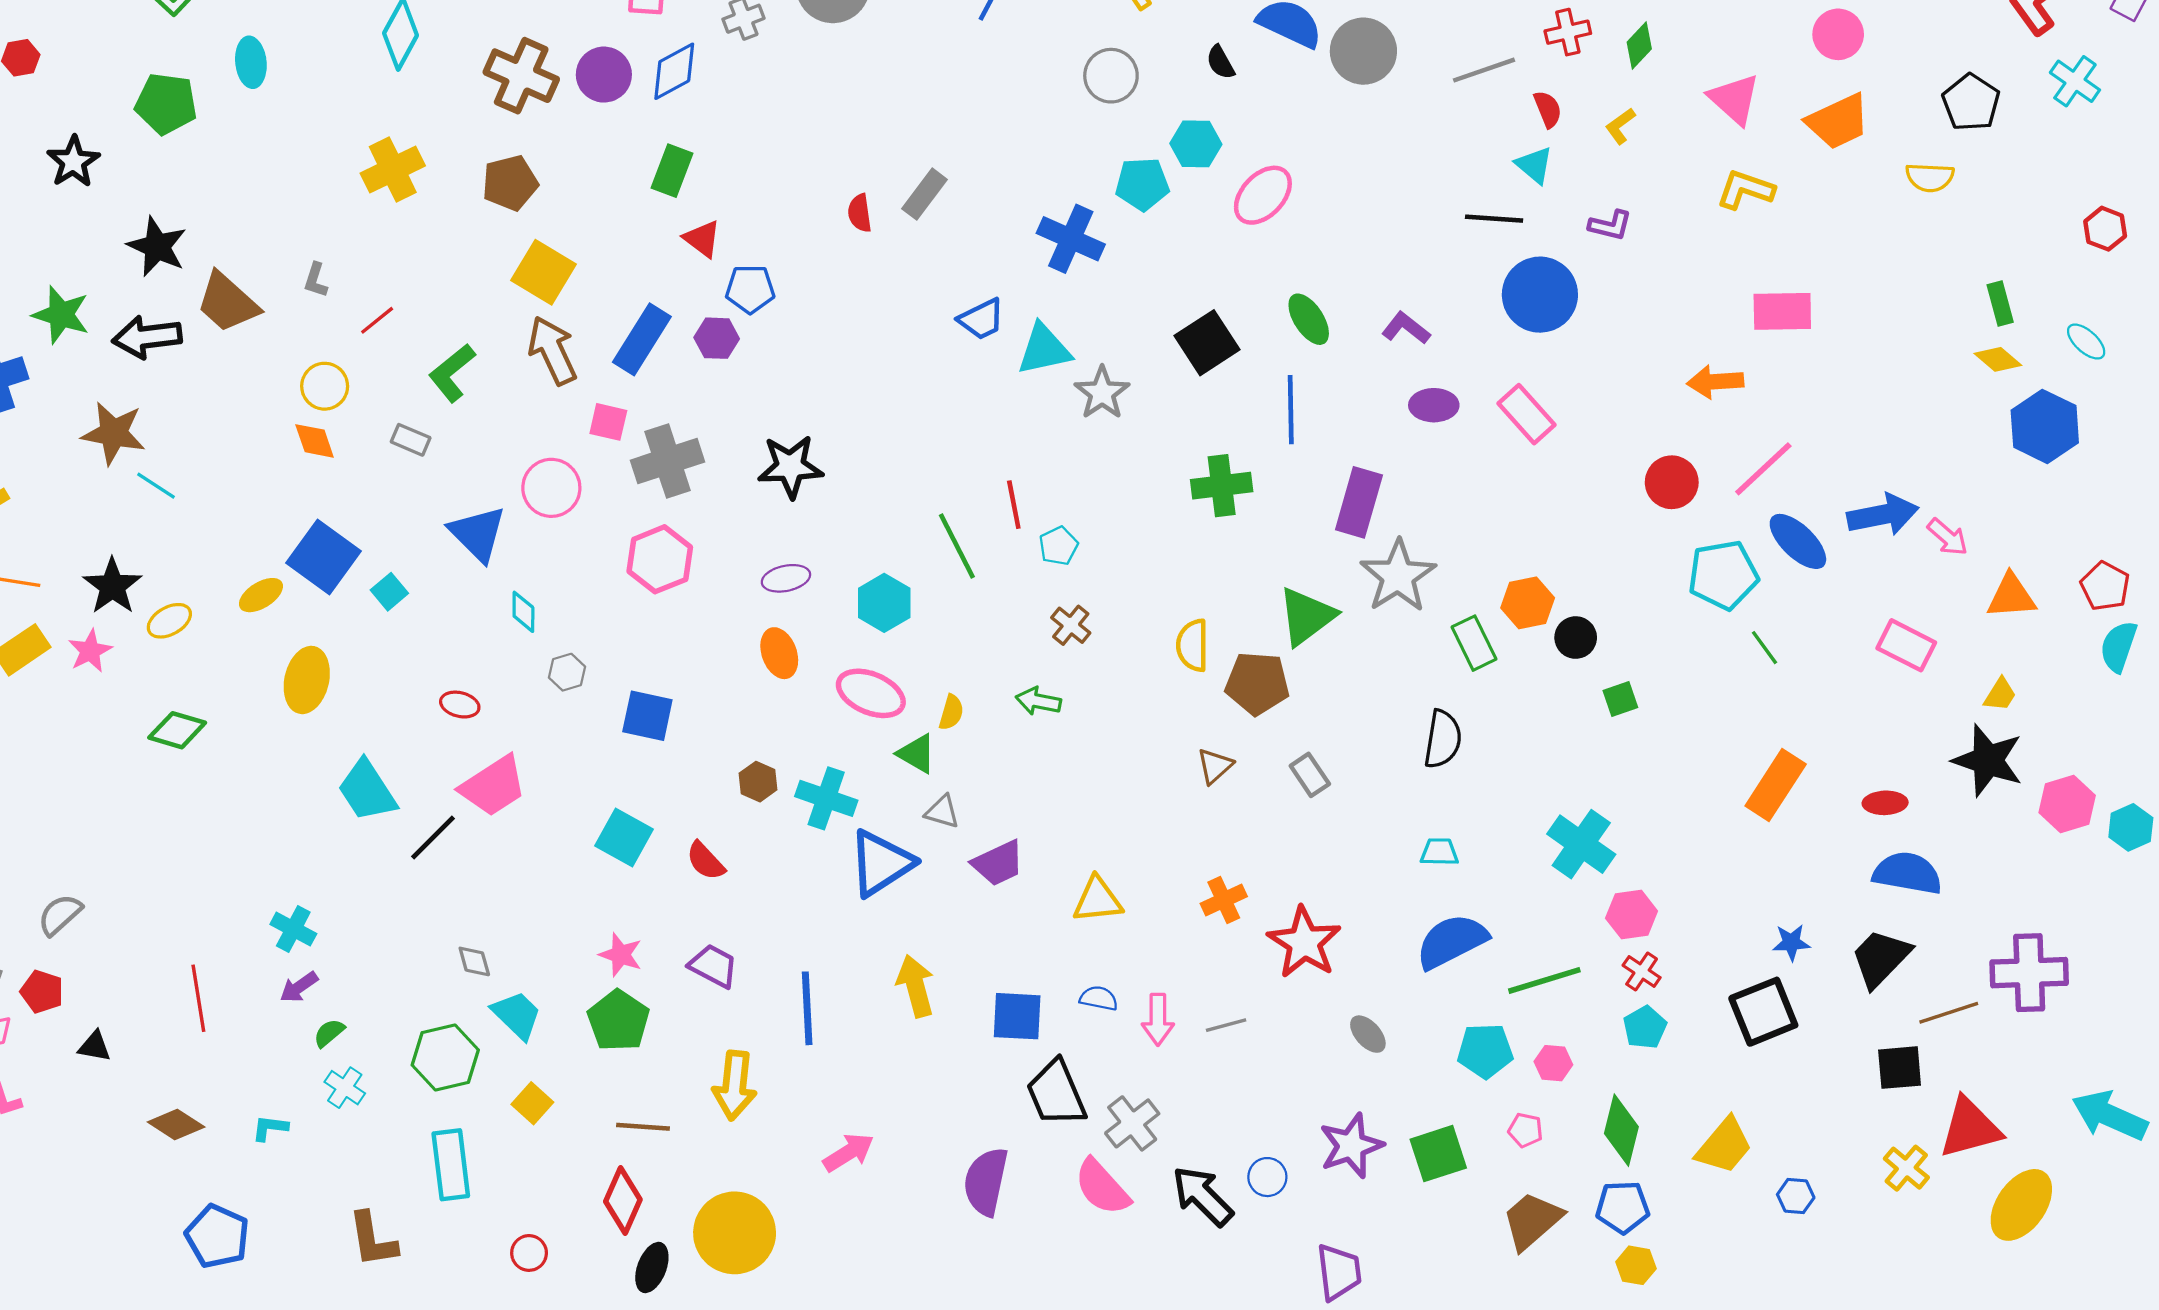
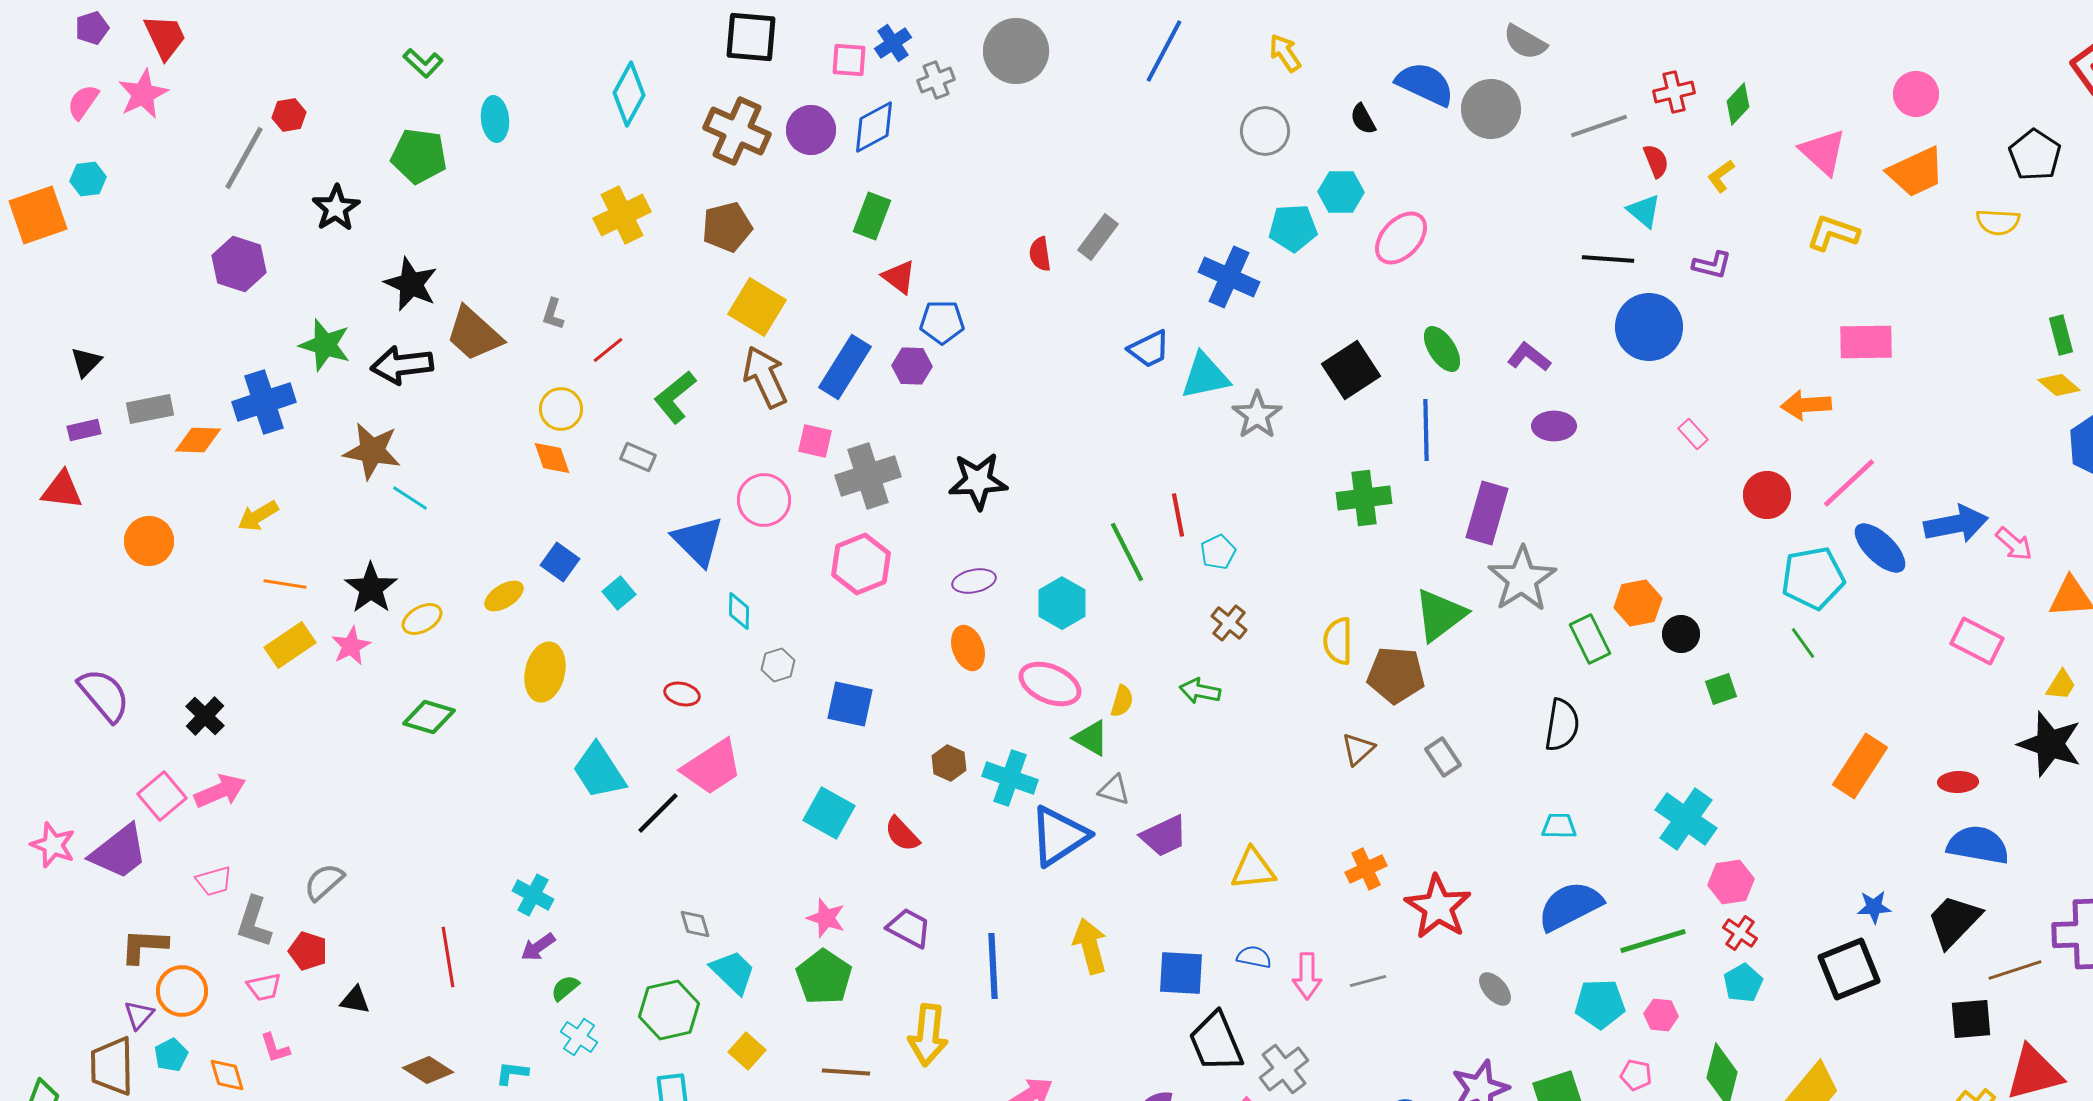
pink rectangle: (1527, 414) -> (1693, 434), moved, size x0.6
blue square: (324, 557) -> (560, 562), size x0.6
green line: (1764, 648) -> (1803, 643), moved

